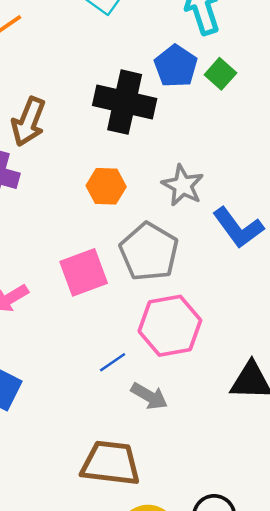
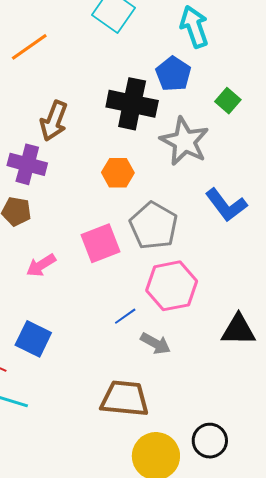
green square: (220, 74) -> (228, 101), moved
gray star: (183, 185) -> (184, 141), moved, size x1.4

